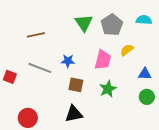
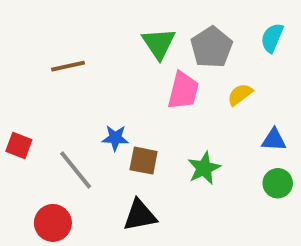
cyan semicircle: (144, 20) -> (272, 38), turned -70
pink trapezoid: (103, 60) -> (183, 91), moved
blue star: (68, 61) -> (115, 138), moved
gray line: (40, 68) -> (76, 170), moved, turned 30

